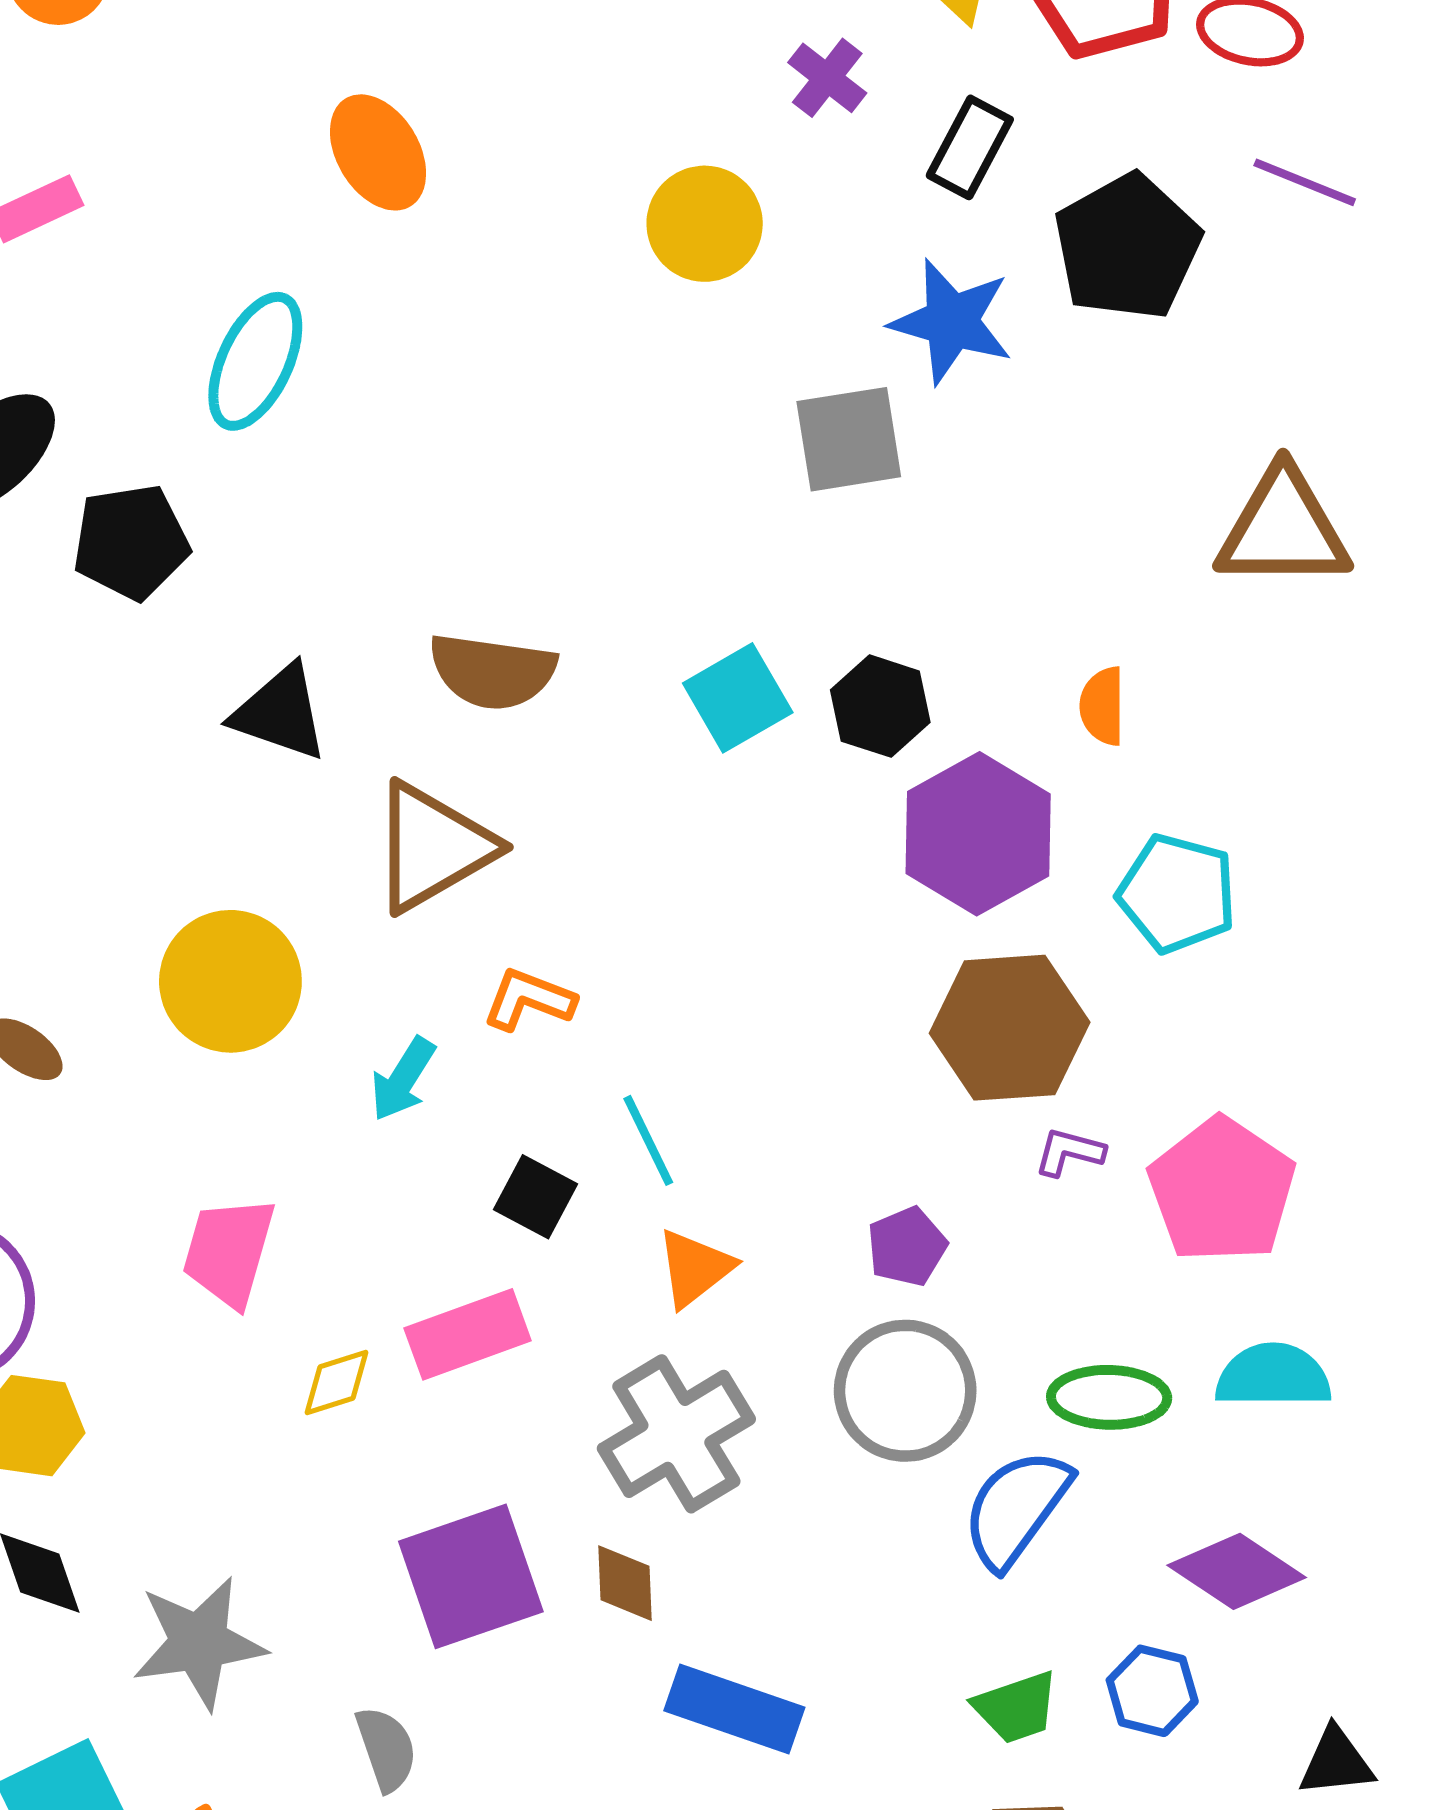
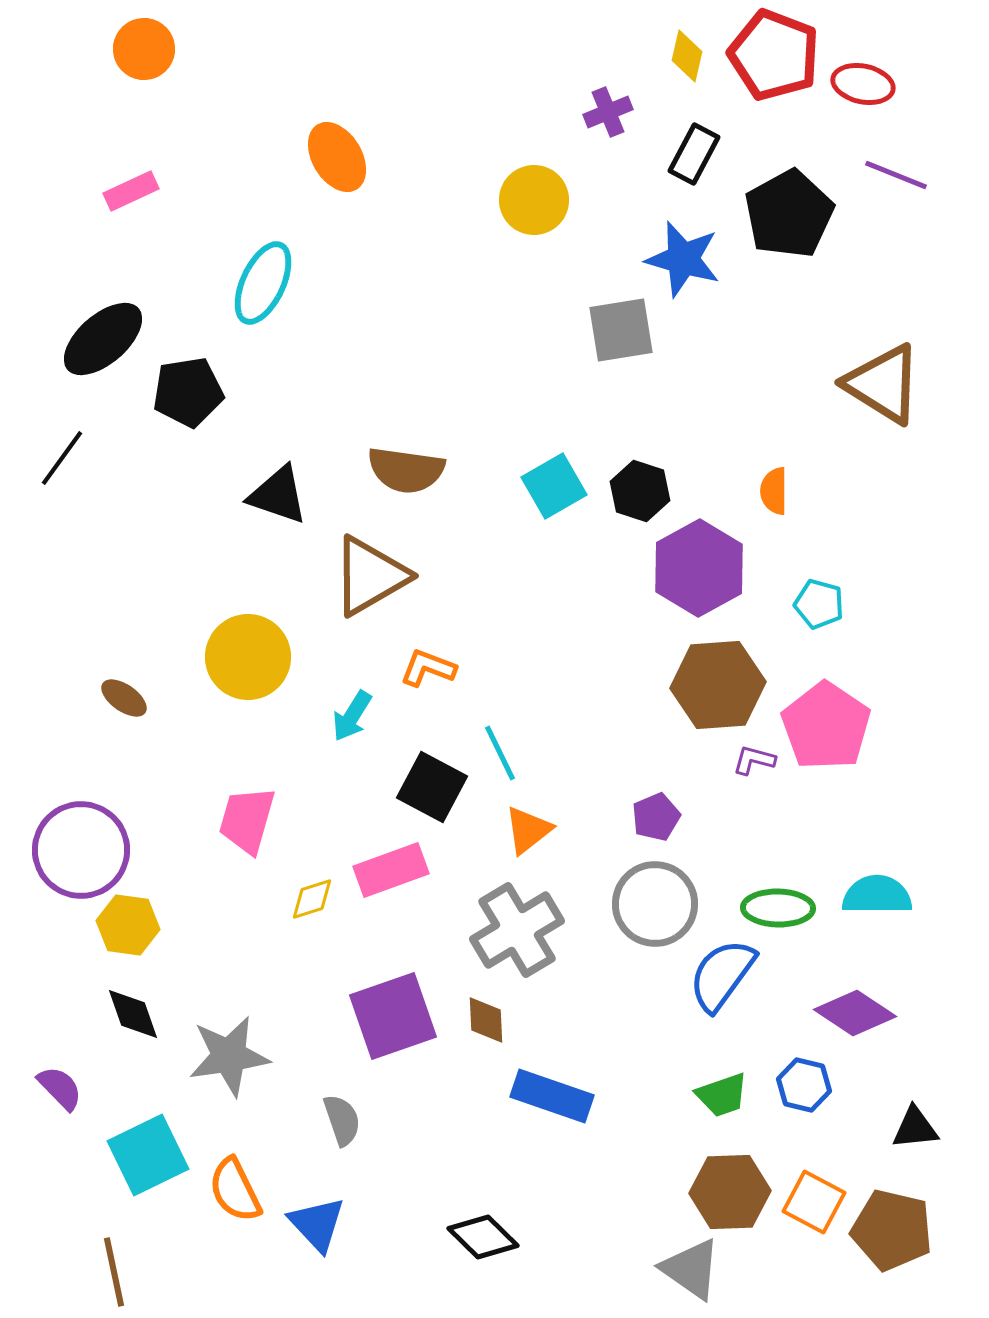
purple cross: (827, 78) -> (608, 112), turned 30
brown triangle: (1283, 529) -> (883, 384), turned 32
cyan pentagon: (1177, 893) -> (819, 604), size x0.7
pink pentagon: (1222, 1190) -> (826, 726), moved
black square: (535, 1197) -> (432, 787), size x1.4

